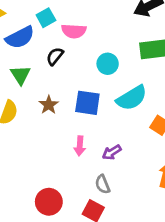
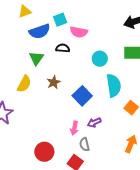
black semicircle: (55, 56) -> (63, 48), turned 48
cyan semicircle: (132, 98) -> (114, 85), turned -75
blue square: (87, 103) -> (82, 96), moved, turned 30
pink arrow: (80, 146) -> (74, 128), moved

